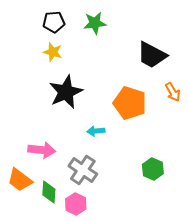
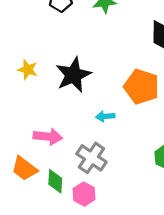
yellow star: (53, 52) -> (28, 70), moved

